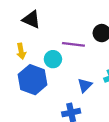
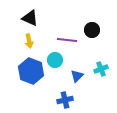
yellow arrow: (21, 51) -> (29, 41), moved
cyan circle: (53, 59) -> (55, 60), moved

